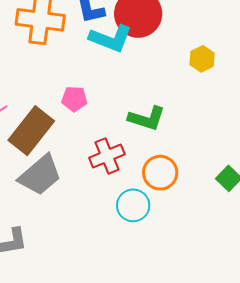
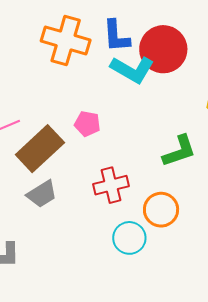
green L-shape: (147, 118) -> (179, 151), moved, turned -45
gray trapezoid: (40, 175) -> (42, 194), size x0.7

